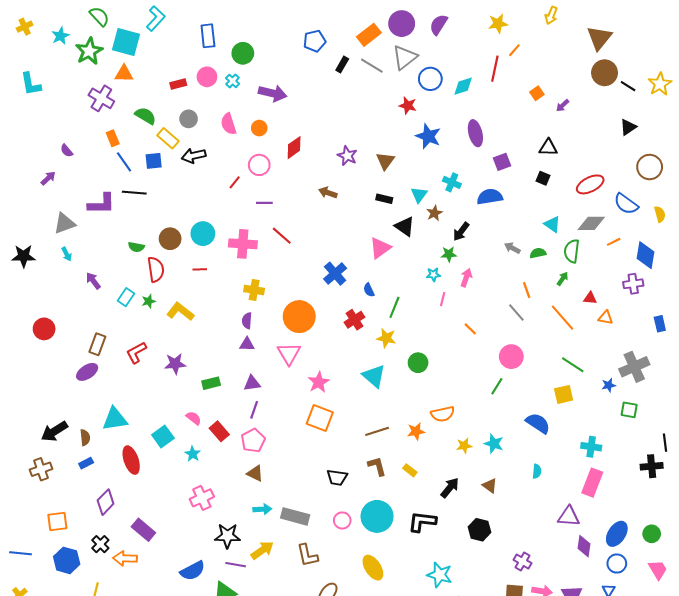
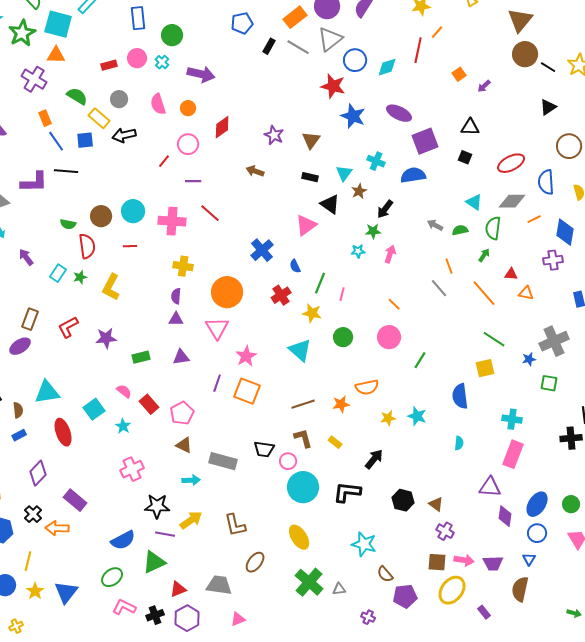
red star: (408, 106) -> (333, 86), size x1.4
purple ellipse: (475, 133) -> (399, 113), turned -50
purple square: (502, 162) -> (425, 141), size x1.5
blue semicircle: (626, 204) -> (546, 182), turned 50
pink line: (443, 299) -> (342, 294), moved
yellow L-shape: (180, 311) -> (111, 287), turned -100
pink circle: (511, 357) -> (389, 337), moved
purple line: (254, 410) -> (217, 383), moved
blue semicircle: (538, 423) -> (460, 396), turned -130
brown triangle: (490, 486) -> (436, 504), moved
gray rectangle: (295, 516) -> (223, 461), moved
pink circle: (342, 520) -> (288, 461), moved

